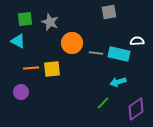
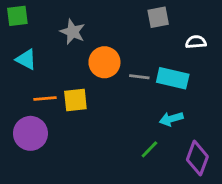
green square: (25, 19) -> (17, 16), moved
white semicircle: (137, 41) -> (196, 42), moved
purple circle: (21, 92) -> (30, 133), size x1.5
purple diamond: (136, 109) -> (197, 158), turned -35

